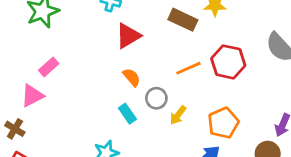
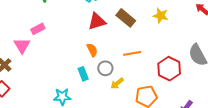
brown rectangle: (183, 20) -> (126, 18), moved
red hexagon: (228, 62) -> (169, 69), moved
pink triangle: (32, 96) -> (22, 46), turned -48

